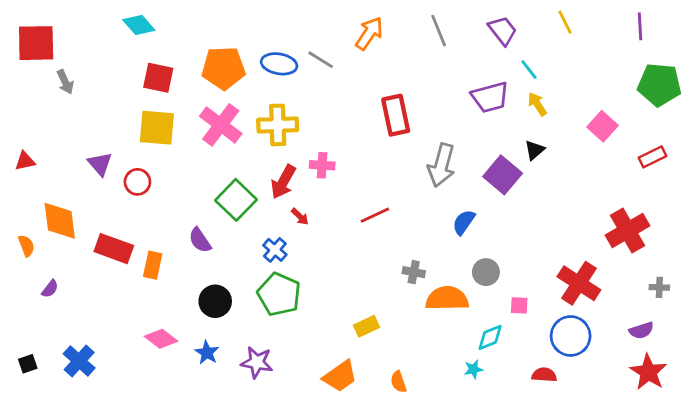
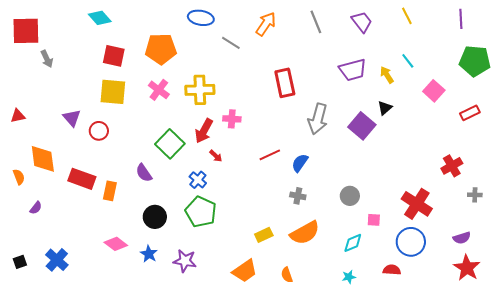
blue ellipse: (279, 64) -> (201, 18), moved
cyan line: (529, 69) -> (408, 61), moved
pink cross: (221, 125) -> (159, 90), size x0.7
blue semicircle: (464, 222) -> (300, 163), moved
red cross: (628, 230) -> (452, 166), size x0.7
gray cross: (659, 287) -> (475, 195), moved
orange semicircle: (447, 298) -> (305, 233), moved, turned 152
cyan star: (473, 369) -> (349, 277), moved

